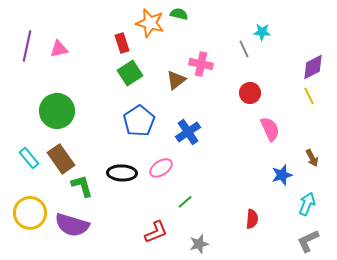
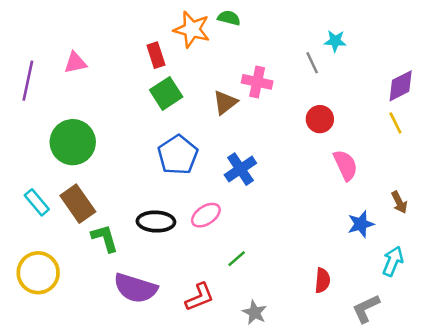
purple line: (27, 46) -> (28, 81), moved
purple semicircle: (72, 225) -> (135, 288), moved
gray L-shape: (308, 241) -> (366, 309), moved
gray star: (199, 244) -> (255, 312), turned -30

